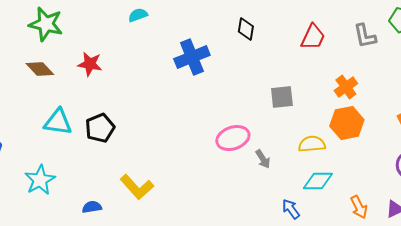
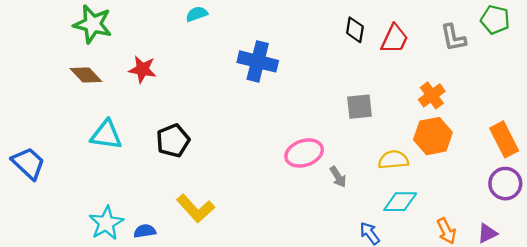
black diamond: (246, 29) -> (355, 30), moved
blue cross: (192, 57) -> (258, 61), turned 36
black pentagon: (100, 128) -> (173, 141), moved
cyan star: (40, 180) -> (106, 223), moved

